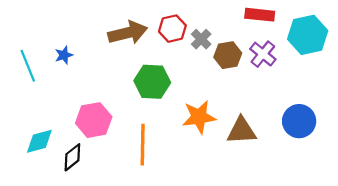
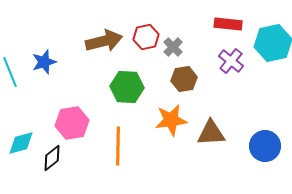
blue star: (64, 55) -> (44, 62), size x1.4
brown hexagon: (228, 55) -> (184, 79), moved
blue circle: (299, 121) -> (265, 146), moved

